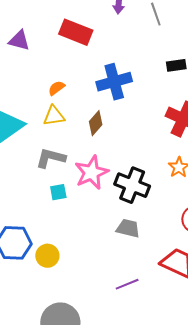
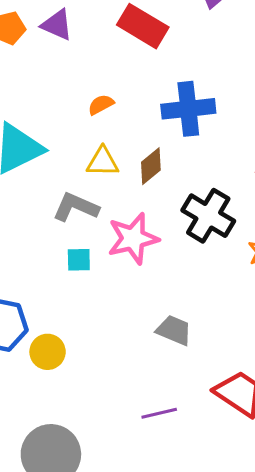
yellow triangle: (54, 116) -> (103, 162), moved
black cross: (132, 185) -> (208, 216), moved

